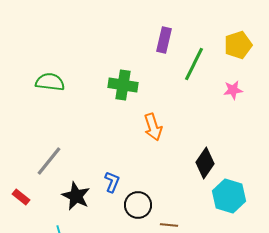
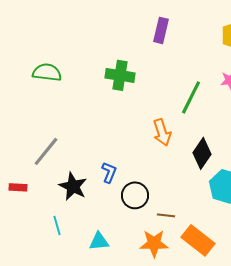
green line: (194, 64) -> (191, 97), moved
orange arrow: (153, 127) -> (162, 132), moved
red rectangle: (21, 197) -> (18, 187), turned -36

